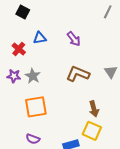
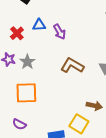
purple arrow: (74, 39) -> (59, 32), moved
brown arrow: (94, 109) -> (94, 106), moved, turned -70

